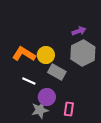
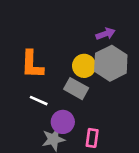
orange L-shape: (24, 54) -> (32, 65), turned -120
yellow circle: (46, 55) -> (84, 66), moved

